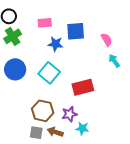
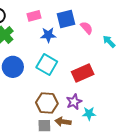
pink semicircle: (107, 40) -> (87, 28), moved

